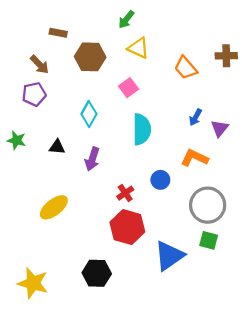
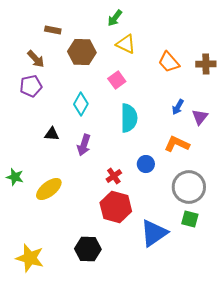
brown cross: (226, 56) -> (206, 64), moved
green star: (16, 140) -> (15, 177), moved

